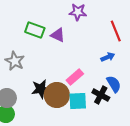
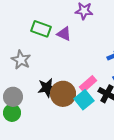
pink rectangle: (75, 77) -> (88, 84), moved
cyan square: (78, 101) -> (84, 100), turned -36

